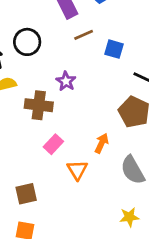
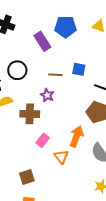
brown line: (84, 35) -> (55, 75), moved, turned 32
orange arrow: (102, 143) -> (76, 136), size x1.5

